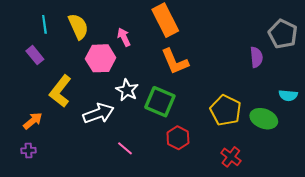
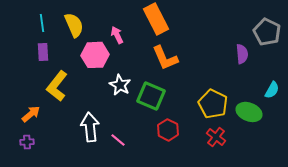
purple rectangle: (35, 55) -> (43, 52), moved, turned 36
cyan semicircle: (288, 95) -> (272, 90), turned -66
white arrow: (98, 113) -> (90, 127), moved, turned -76
red cross: (231, 157) -> (216, 137), moved

